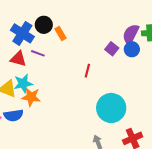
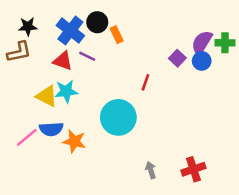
orange star: (31, 97) -> (74, 141), moved
cyan circle: (111, 108) -> (118, 117), moved

